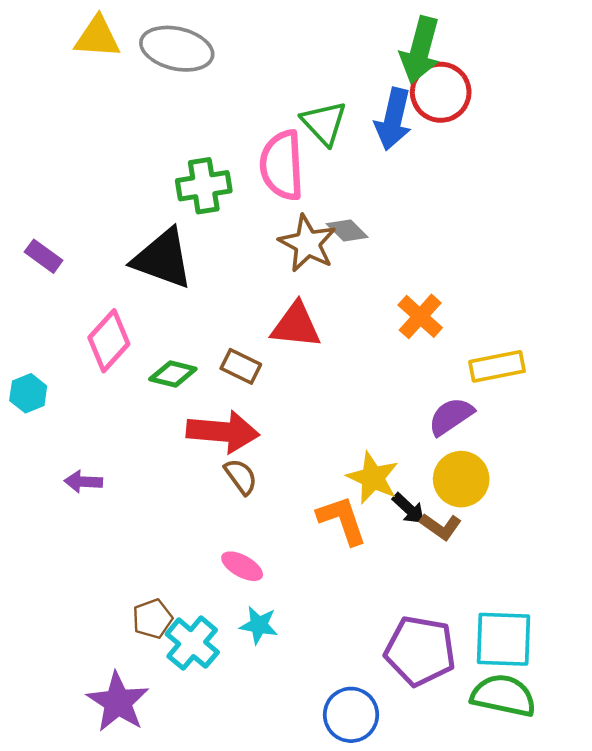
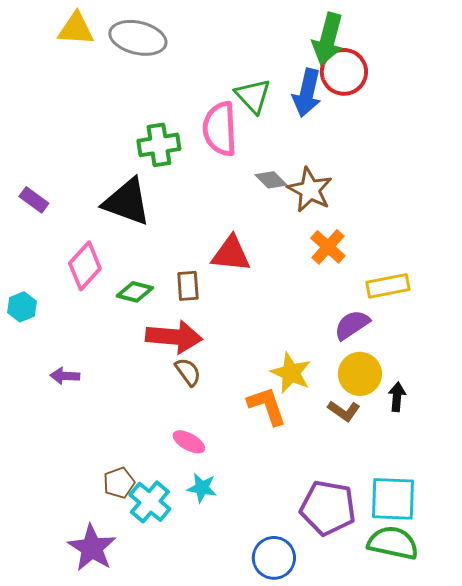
brown star: (307, 243) -> (310, 190), moved
brown rectangle: (241, 366) -> (188, 286), turned 60
black arrow: (409, 509) -> (397, 397), moved, turned -128

